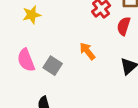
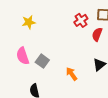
orange arrow: (87, 51) -> (72, 74), moved

